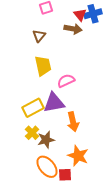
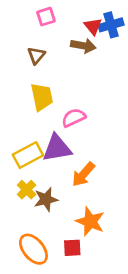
orange arrow: (73, 122) -> (83, 174), turned 54
orange ellipse: (47, 167) -> (33, 249), moved

